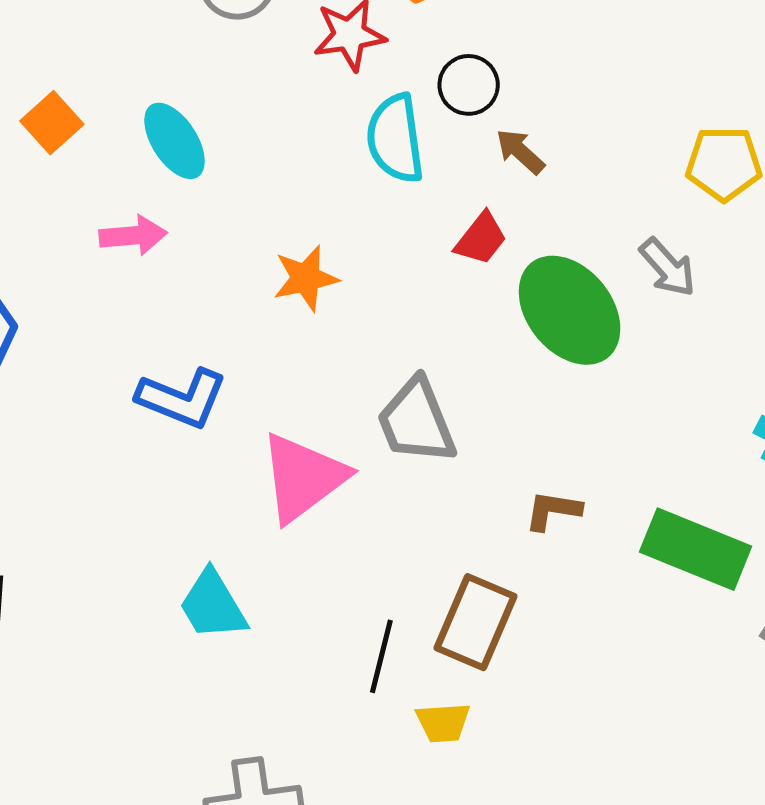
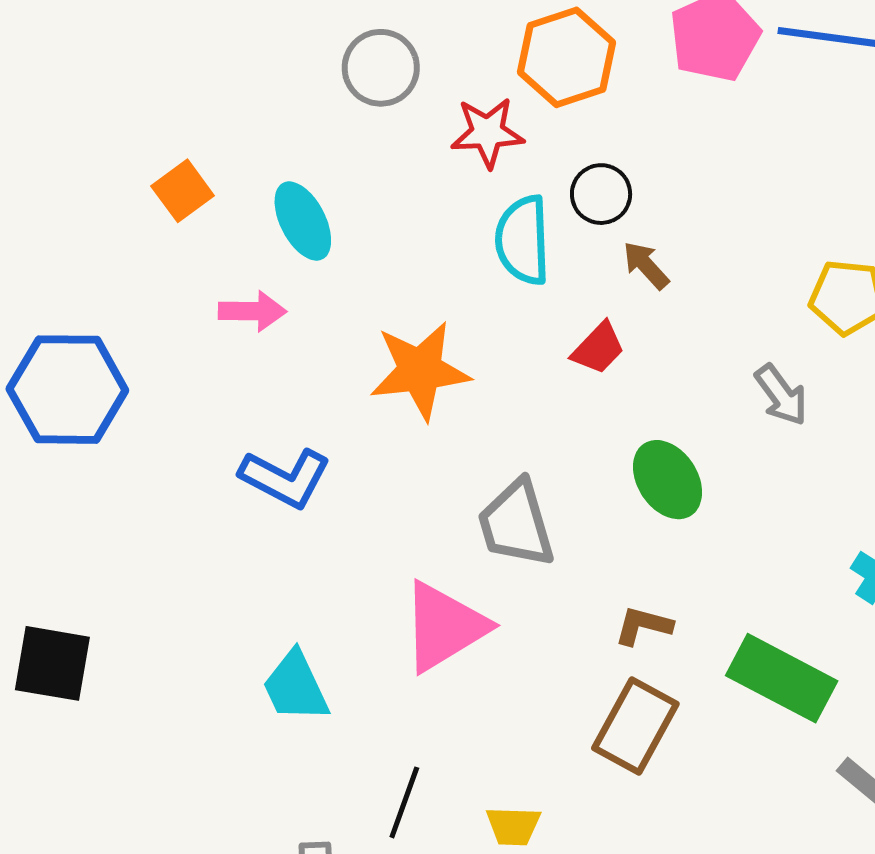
orange star: (306, 278) -> (420, 370), size x1.5
green ellipse: (570, 310) -> (668, 480), moved, size x0.7
pink triangle: (303, 477) -> (444, 627), moved
brown rectangle: (476, 622) -> (635, 726), moved
black line: (381, 656) -> (404, 802), moved

